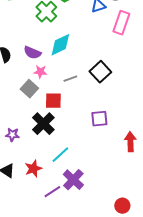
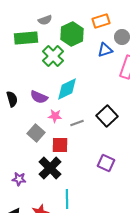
pink star: (40, 72) -> (55, 116), moved
purple square: (99, 119) -> (106, 163), turned 30
cyan line: (60, 155) -> (67, 199), turned -48

